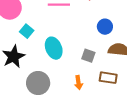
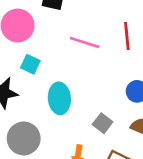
cyan square: (27, 31) -> (30, 64), turned -32

